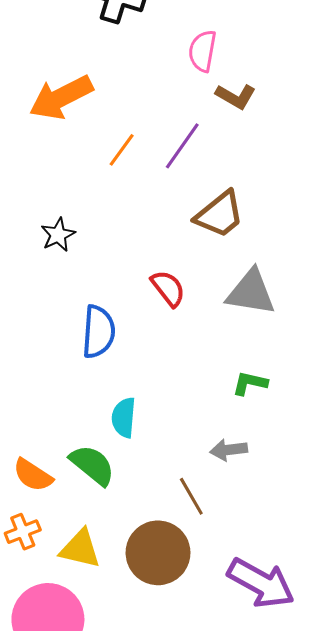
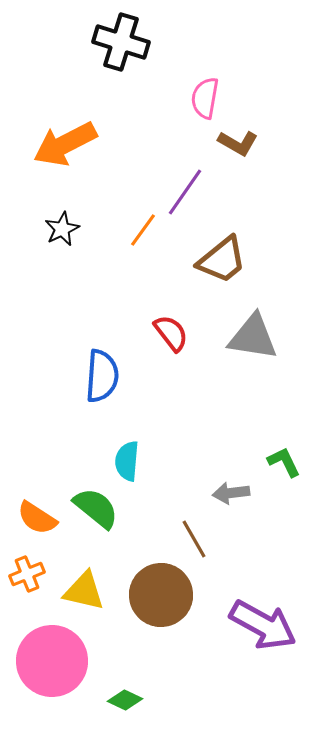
orange line: (122, 150) -> (143, 230), moved
black star: (58, 235) -> (62, 229), moved
green L-shape: (250, 383) -> (284, 462), moved, turned 51

